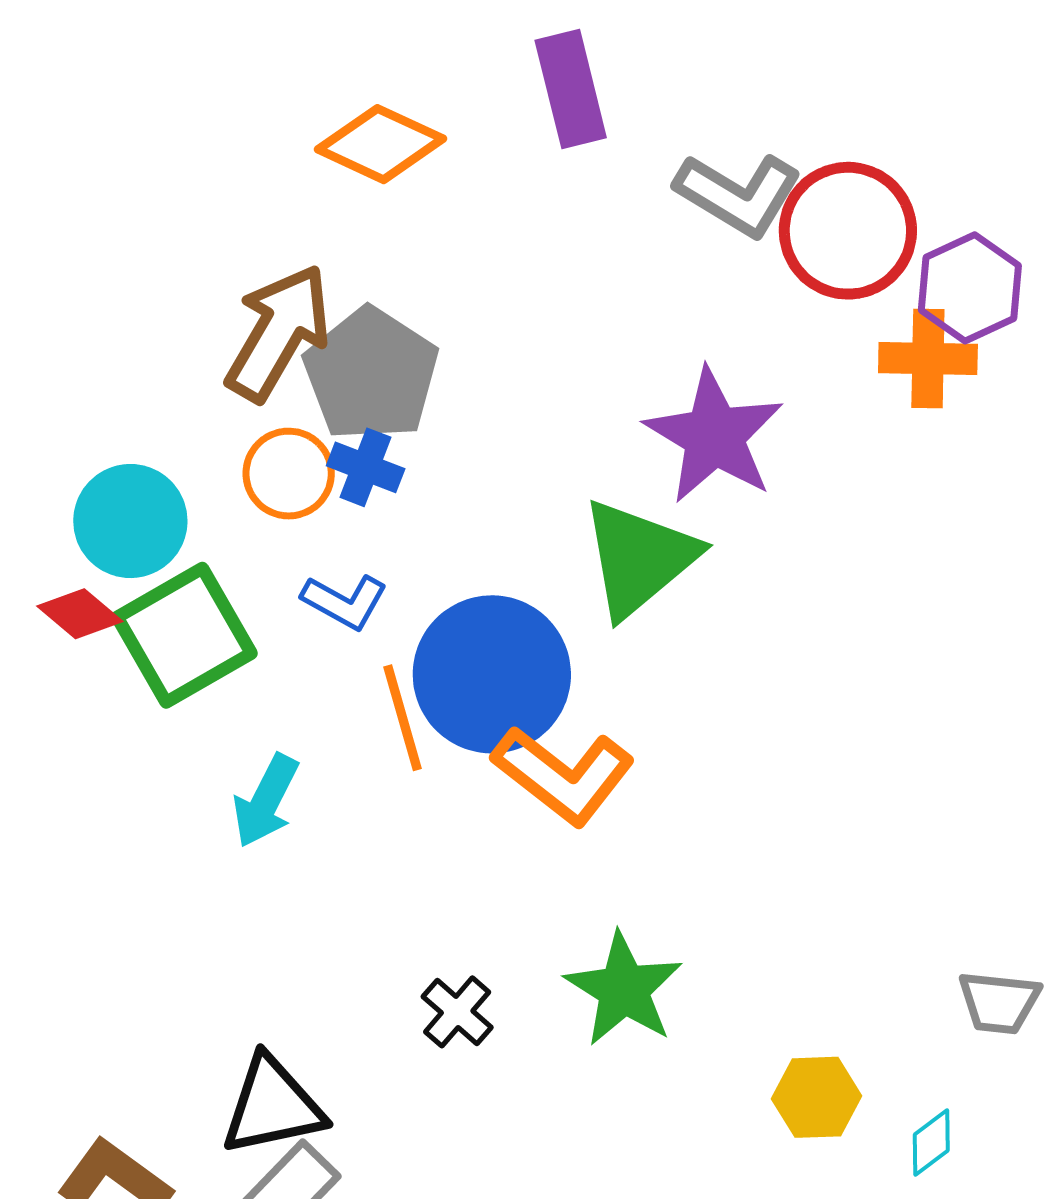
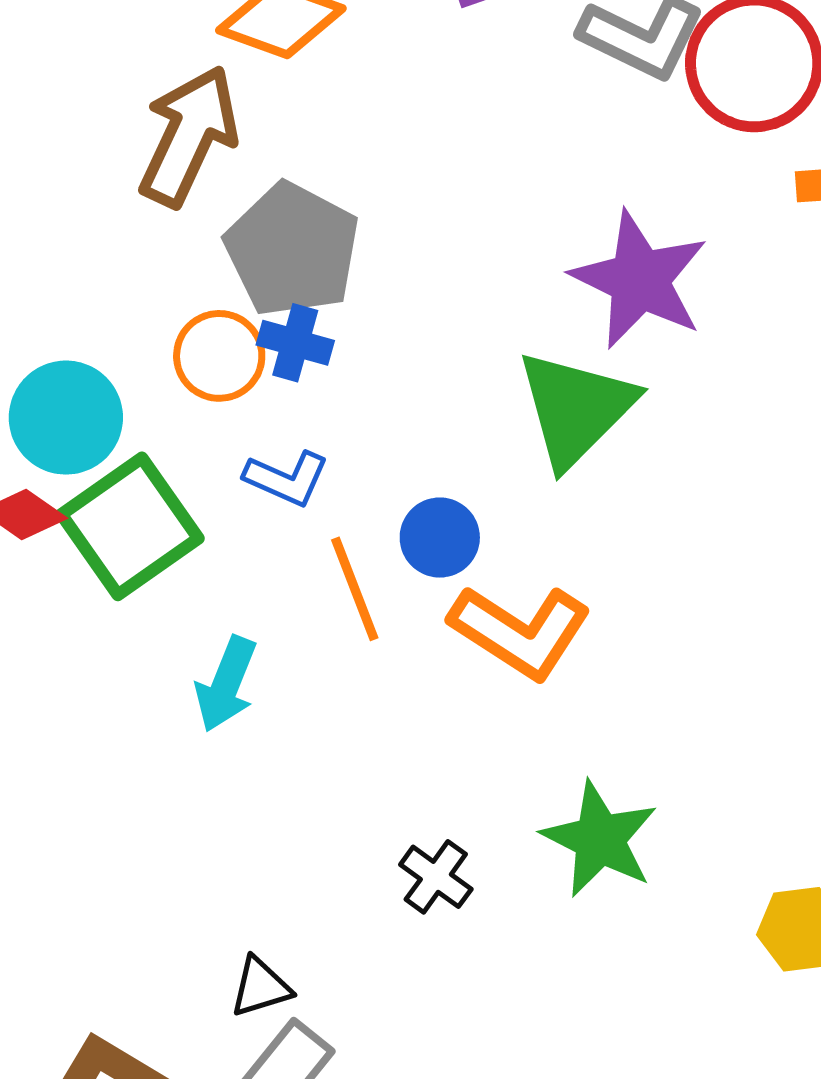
brown arrow: (278, 333) -> (189, 136), moved
blue circle: (492, 674) -> (440, 538), size x0.5
black triangle: (273, 1106) -> (261, 987), size x0.6

